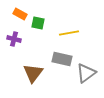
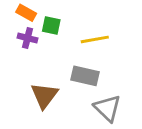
purple cross: (14, 39) -> (27, 38), moved
gray triangle: (86, 73) -> (107, 108), moved, turned -40

